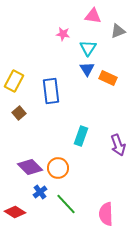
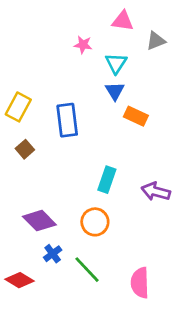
orange rectangle: (108, 78) -> (136, 116), moved
purple arrow: (118, 145) -> (156, 192), turned 125
orange circle: (58, 168) -> (95, 222), moved

